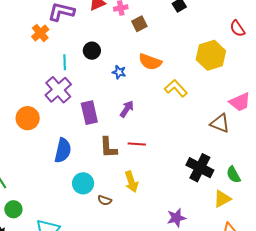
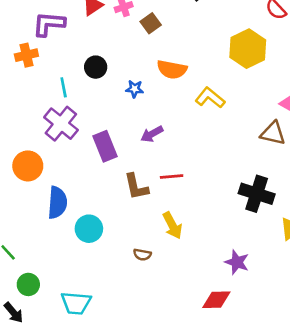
orange cross: (40, 33) -> (26, 55), turned 36
purple arrow: (127, 109) -> (152, 134), turned -144
blue semicircle: (63, 150) -> (57, 203), moved
cyan circle: (83, 183) -> (89, 229), moved
purple star: (176, 218) -> (237, 262), turned -30

